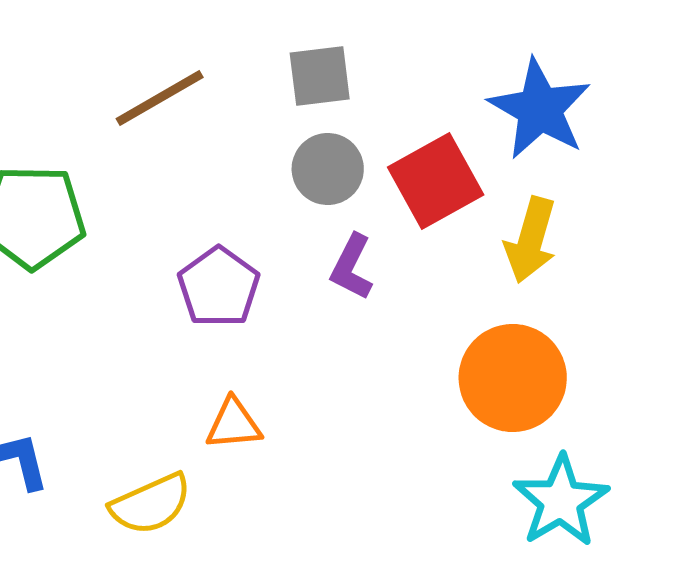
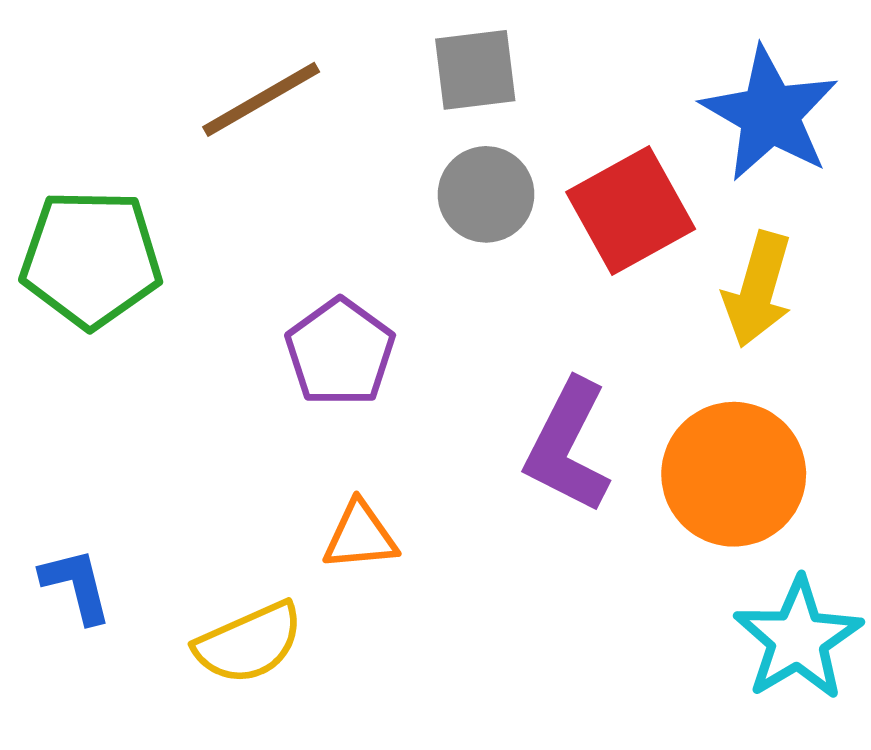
purple L-shape: (352, 267) -> (568, 446), moved, size x1.5

